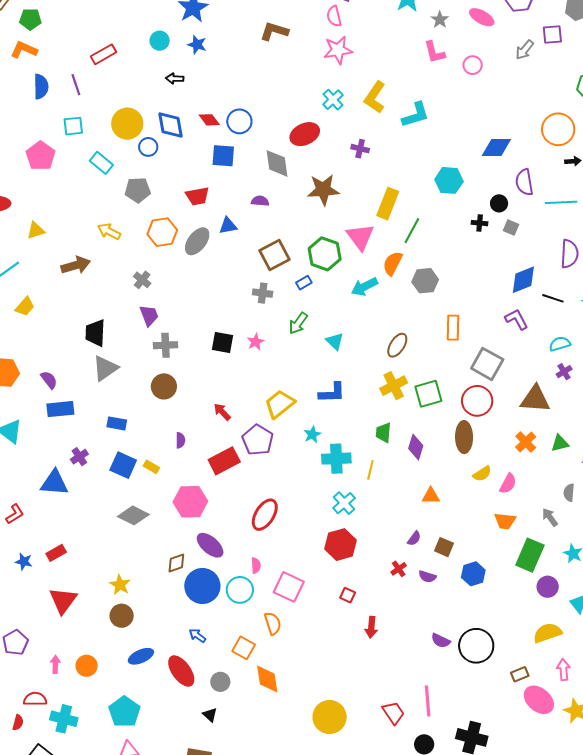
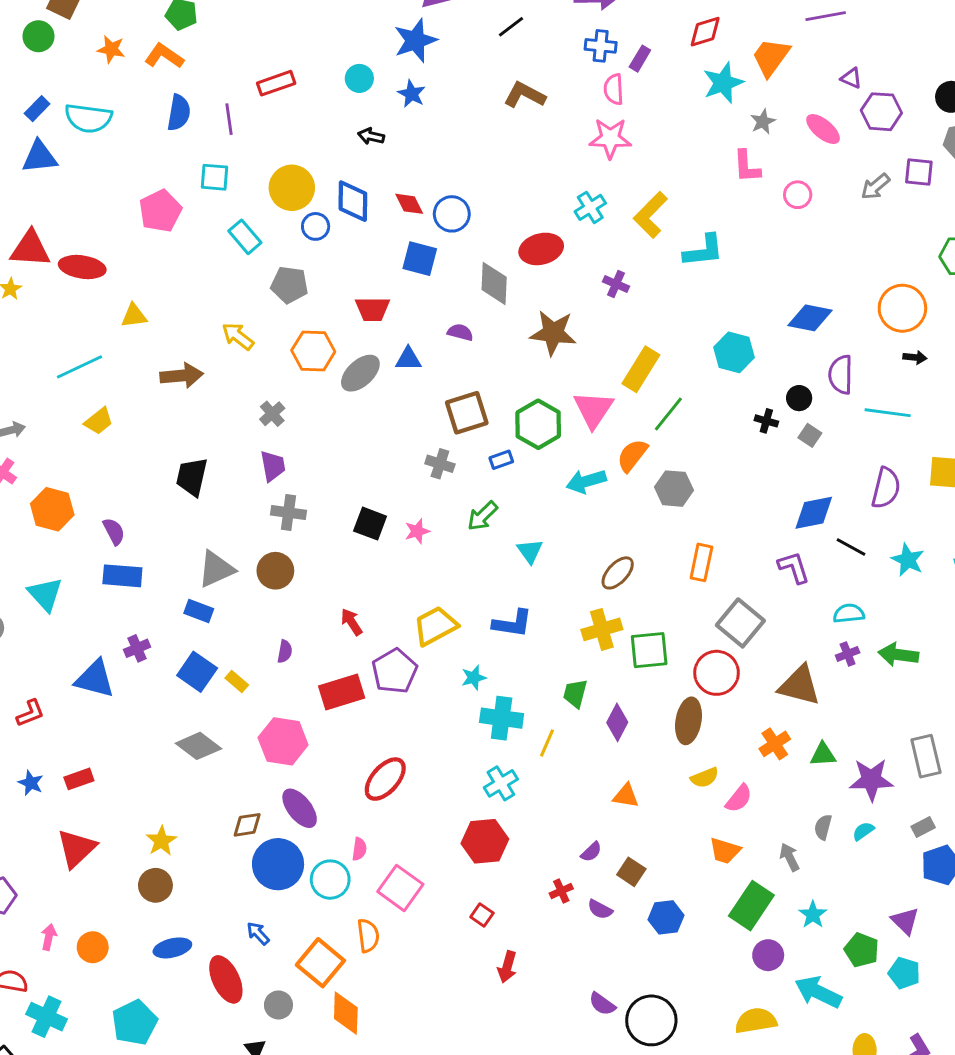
gray triangle: (105, 368) -> (216, 569), moved
orange square: (244, 648) -> (320, 963), size x1.4

